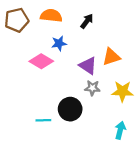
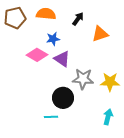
orange triangle: (111, 57) -> (100, 34), moved
purple triangle: (88, 66) -> (62, 59), moved
gray star: (92, 88) -> (83, 79), size x1.5
cyan line: (43, 120) -> (51, 117), moved

